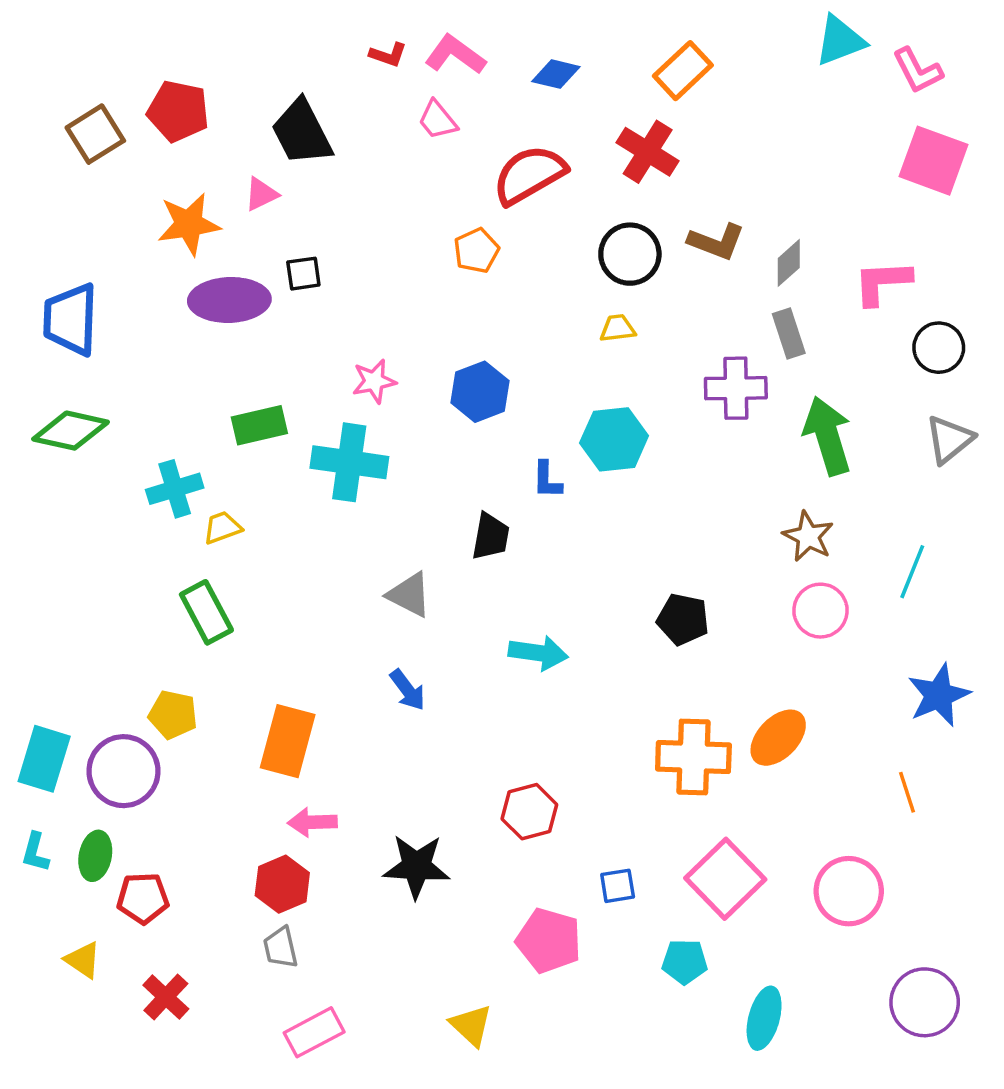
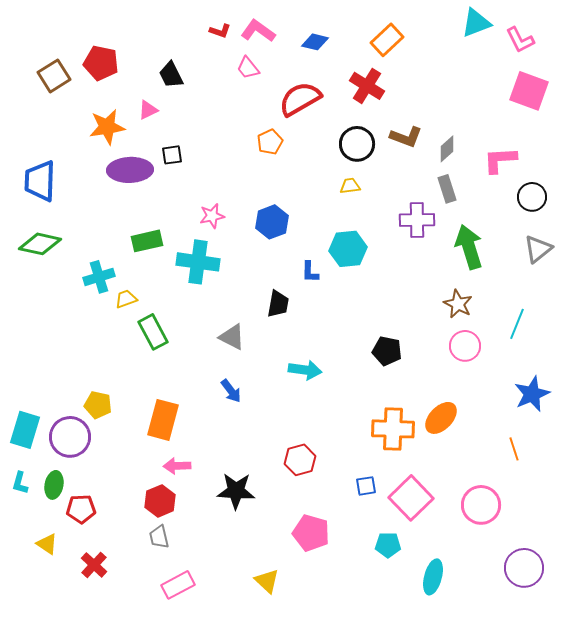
black trapezoid: (302, 132) -> (171, 75), size x0.7
green rectangle: (206, 612) -> (153, 332), moved
blue square: (618, 886) -> (366, 486), moved

